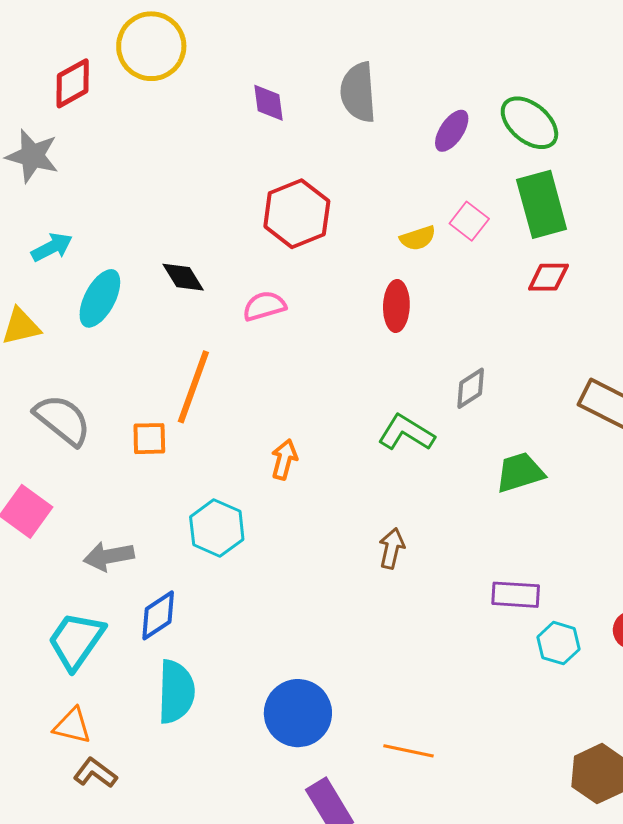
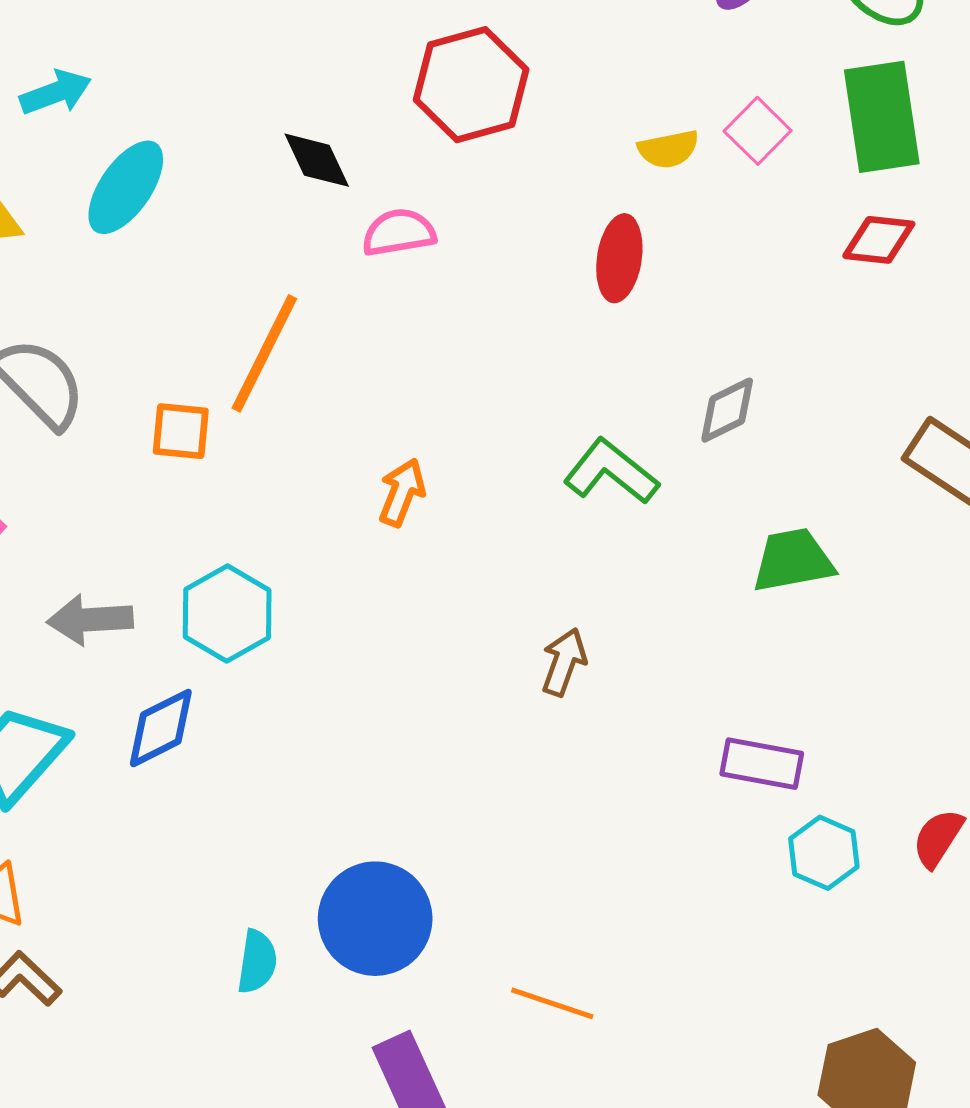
black diamond: (183, 277) -> (317, 160), moved
cyan hexagon: (217, 528) -> (227, 614), moved
cyan semicircle: (176, 692) -> (257, 962), moved, size x0.6

